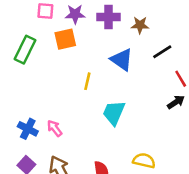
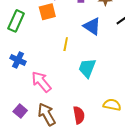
pink arrow: (55, 128) -> (41, 82), size x1.6
blue cross: (28, 129) -> (18, 60), moved

